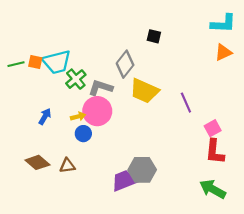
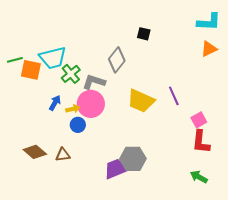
orange square: (35, 62) -> (31, 70), moved, size x1.5
yellow trapezoid: (144, 91) -> (141, 101), moved
blue arrow: (45, 116) -> (55, 103), moved
green arrow: (213, 189) -> (199, 177), size x0.7

